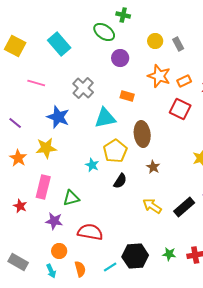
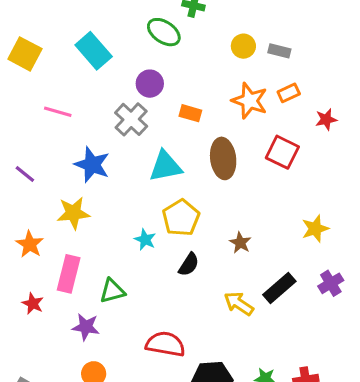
gray rectangle: (178, 44) -> (279, 51), turned -48
purple circle: (120, 58) -> (150, 84), moved
orange rectangle: (184, 81) -> (289, 93), moved
orange rectangle: (127, 96) -> (190, 113), moved
brown ellipse: (142, 134) -> (223, 158), moved
orange star: (18, 158) -> (30, 244), moved
black rectangle: (184, 207) -> (279, 288), moved
red semicircle: (90, 232) -> (165, 344), moved

